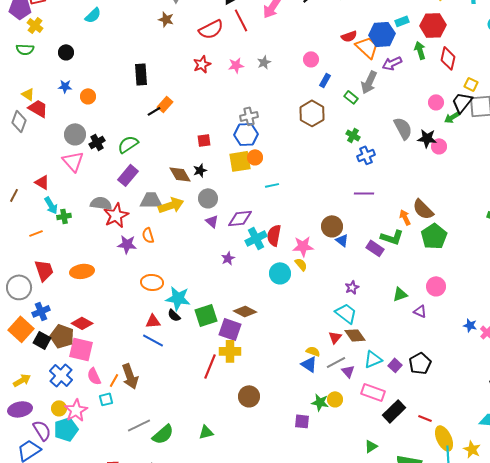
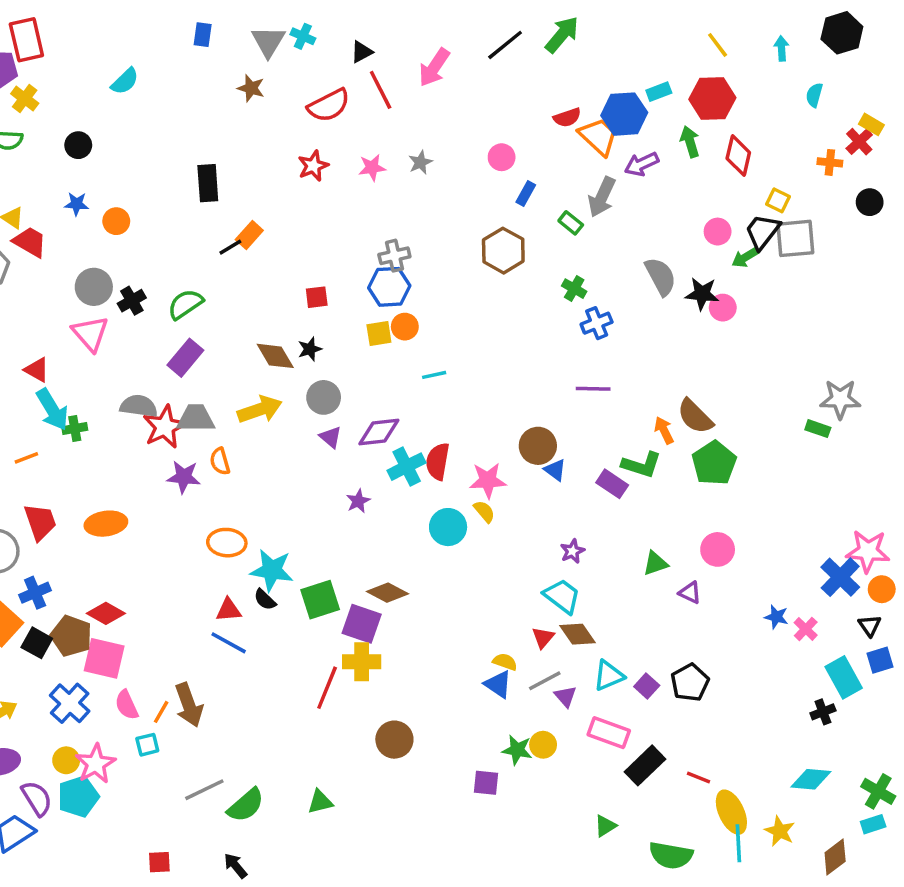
yellow square: (240, 161) -> (379, 333), size x0.7
gray trapezoid: (151, 200) -> (196, 418), moved
cyan arrow: (51, 205) -> (52, 410), size x1.4

